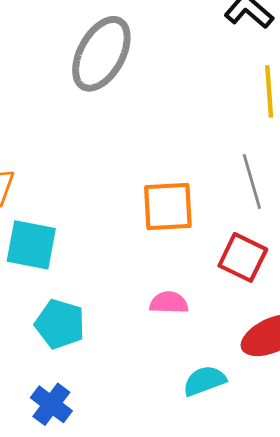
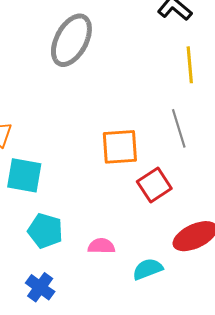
red square: (243, 257) -> (154, 185), moved, turned 32
pink semicircle: (169, 303) -> (101, 246), moved

